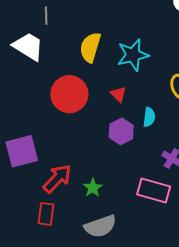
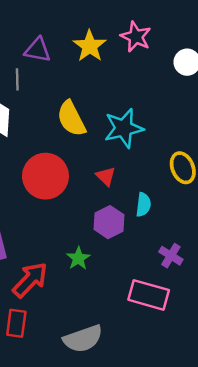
yellow semicircle: (90, 47) -> (71, 119), turned -44
green star: (93, 188) -> (78, 258), moved

